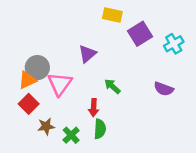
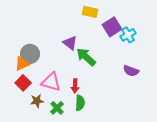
cyan cross: (174, 44) -> (128, 35), moved
purple triangle: (87, 54) -> (70, 43), turned -42
pink triangle: (60, 84) -> (51, 82), moved, turned -50
green arrow: (112, 86) -> (86, 57), moved, size x1.5

